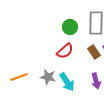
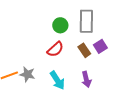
gray star: (48, 77) -> (27, 74), moved

